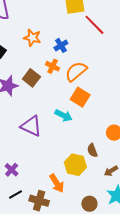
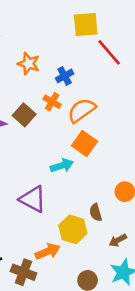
cyan arrow: (63, 116) -> (62, 166), turned -48
purple triangle: (31, 126) -> (33, 199), moved
orange arrow: (57, 183) -> (48, 251), turned -84

